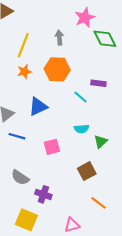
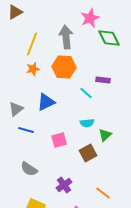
gray arrow: (59, 38) -> (66, 37), size x1.6
brown square: (87, 171) -> (88, 153), moved
purple cross: (43, 194) -> (64, 185), moved, turned 35

